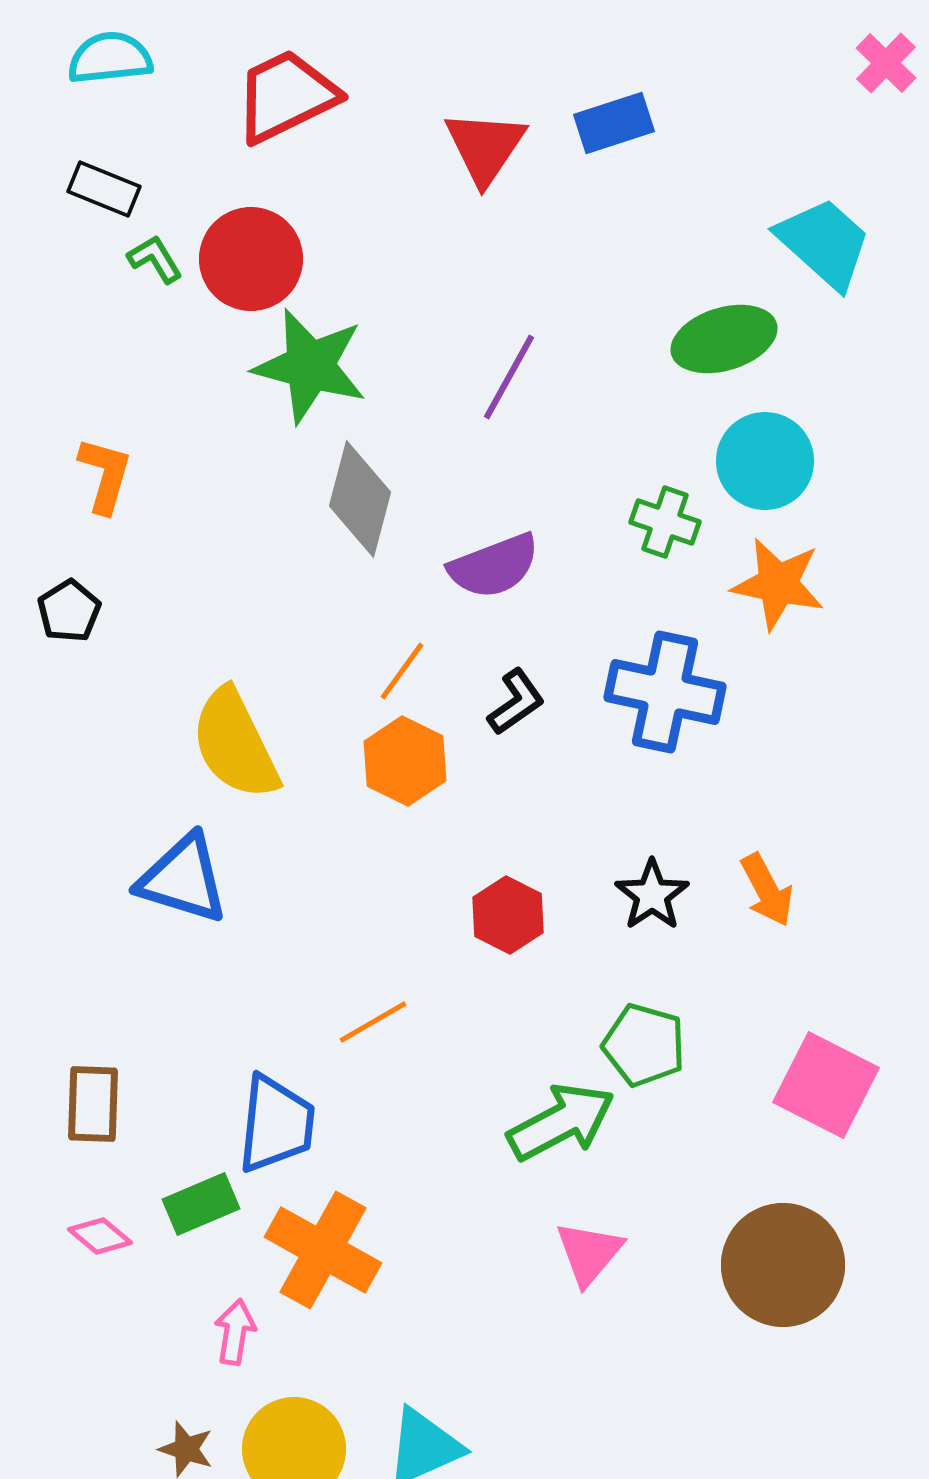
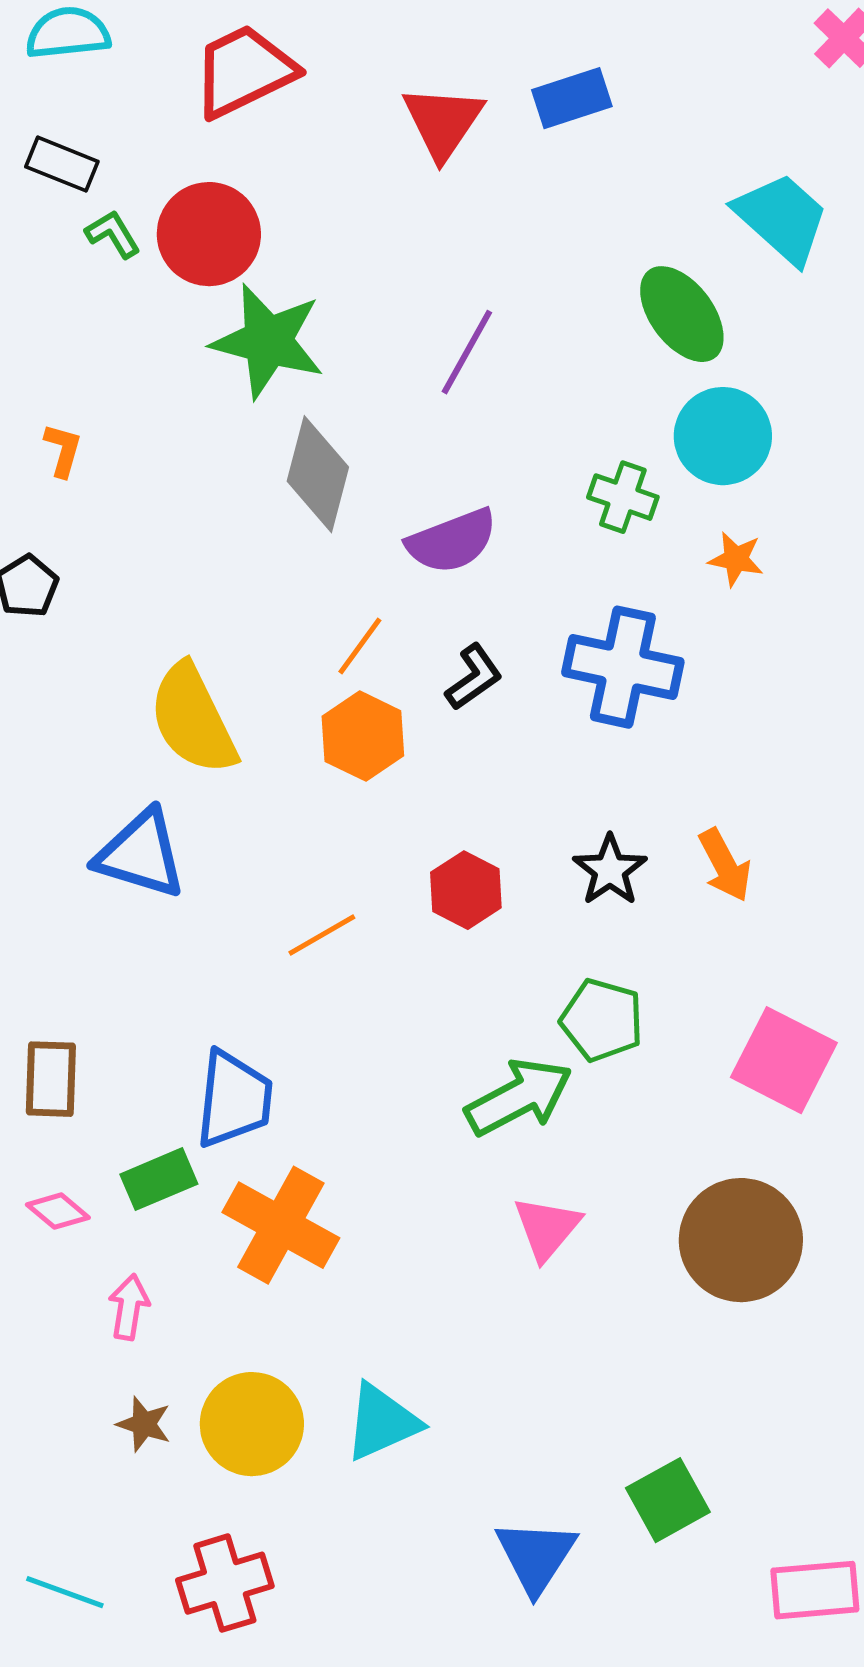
green ellipse: (724, 339) -> (682, 314), turned 70
orange L-shape: (105, 475) -> (63, 450), size x0.7
orange star: (778, 584) -> (736, 559), size x0.6
orange line: (373, 1022) -> (322, 935), moved
pink arrow: (235, 1332) -> (129, 1307), moved

